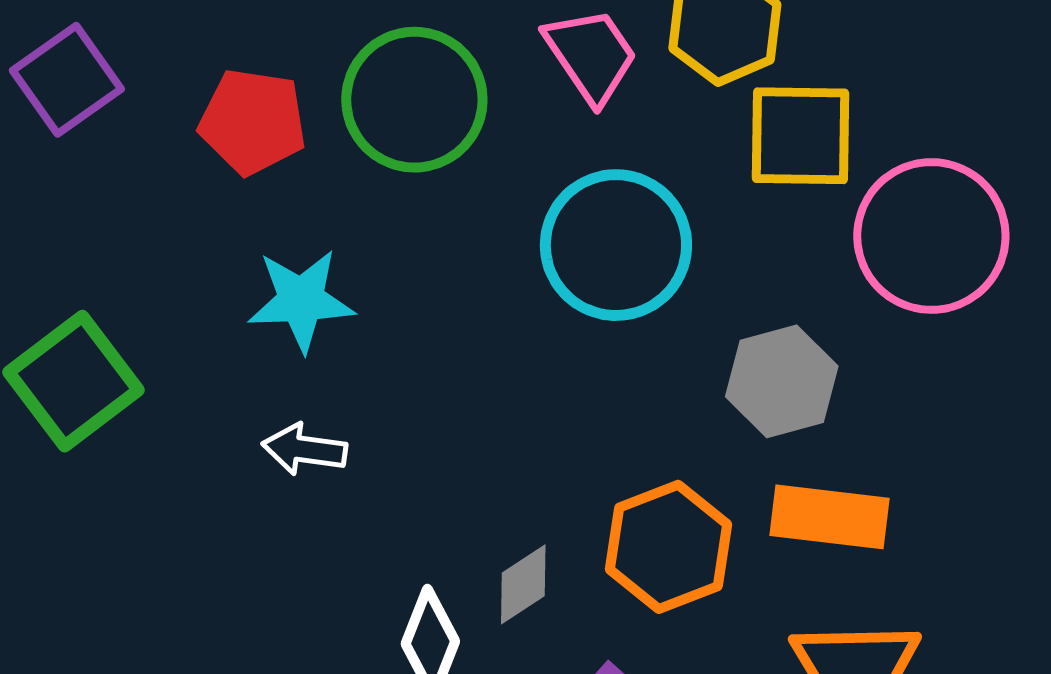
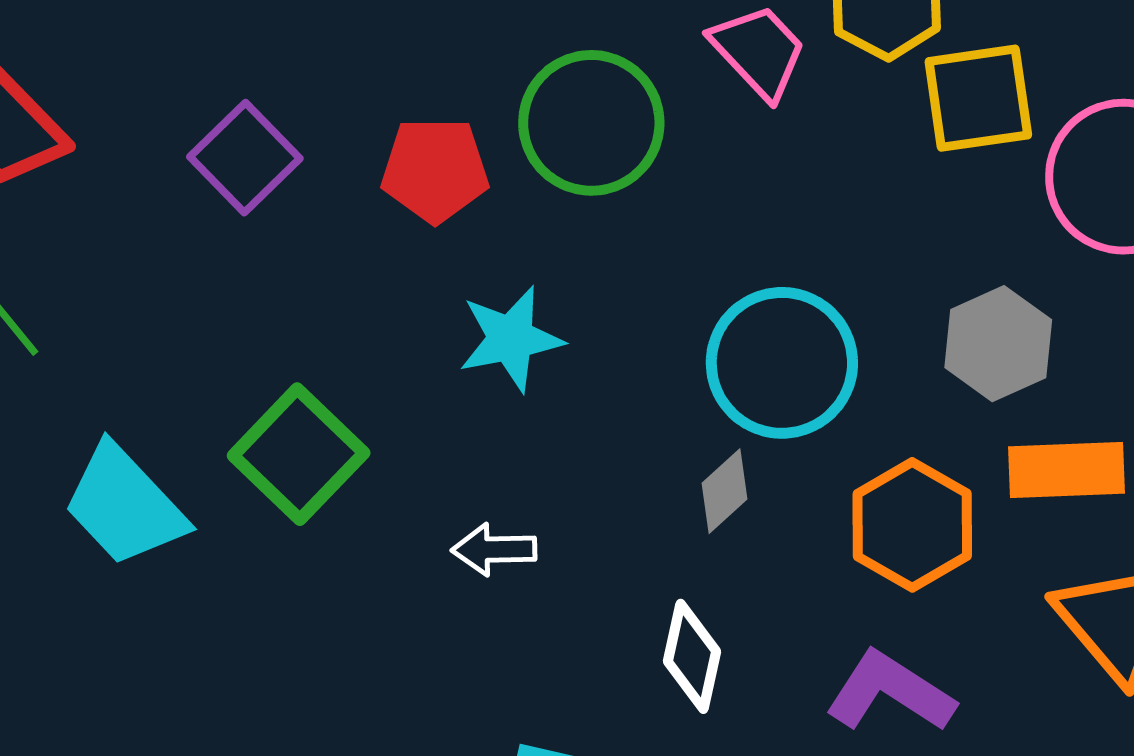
cyan circle: (616, 245) -> (782, 363), moved
white arrow: (304, 449) -> (494, 549), moved
gray diamond: (523, 584) -> (725, 491), moved

